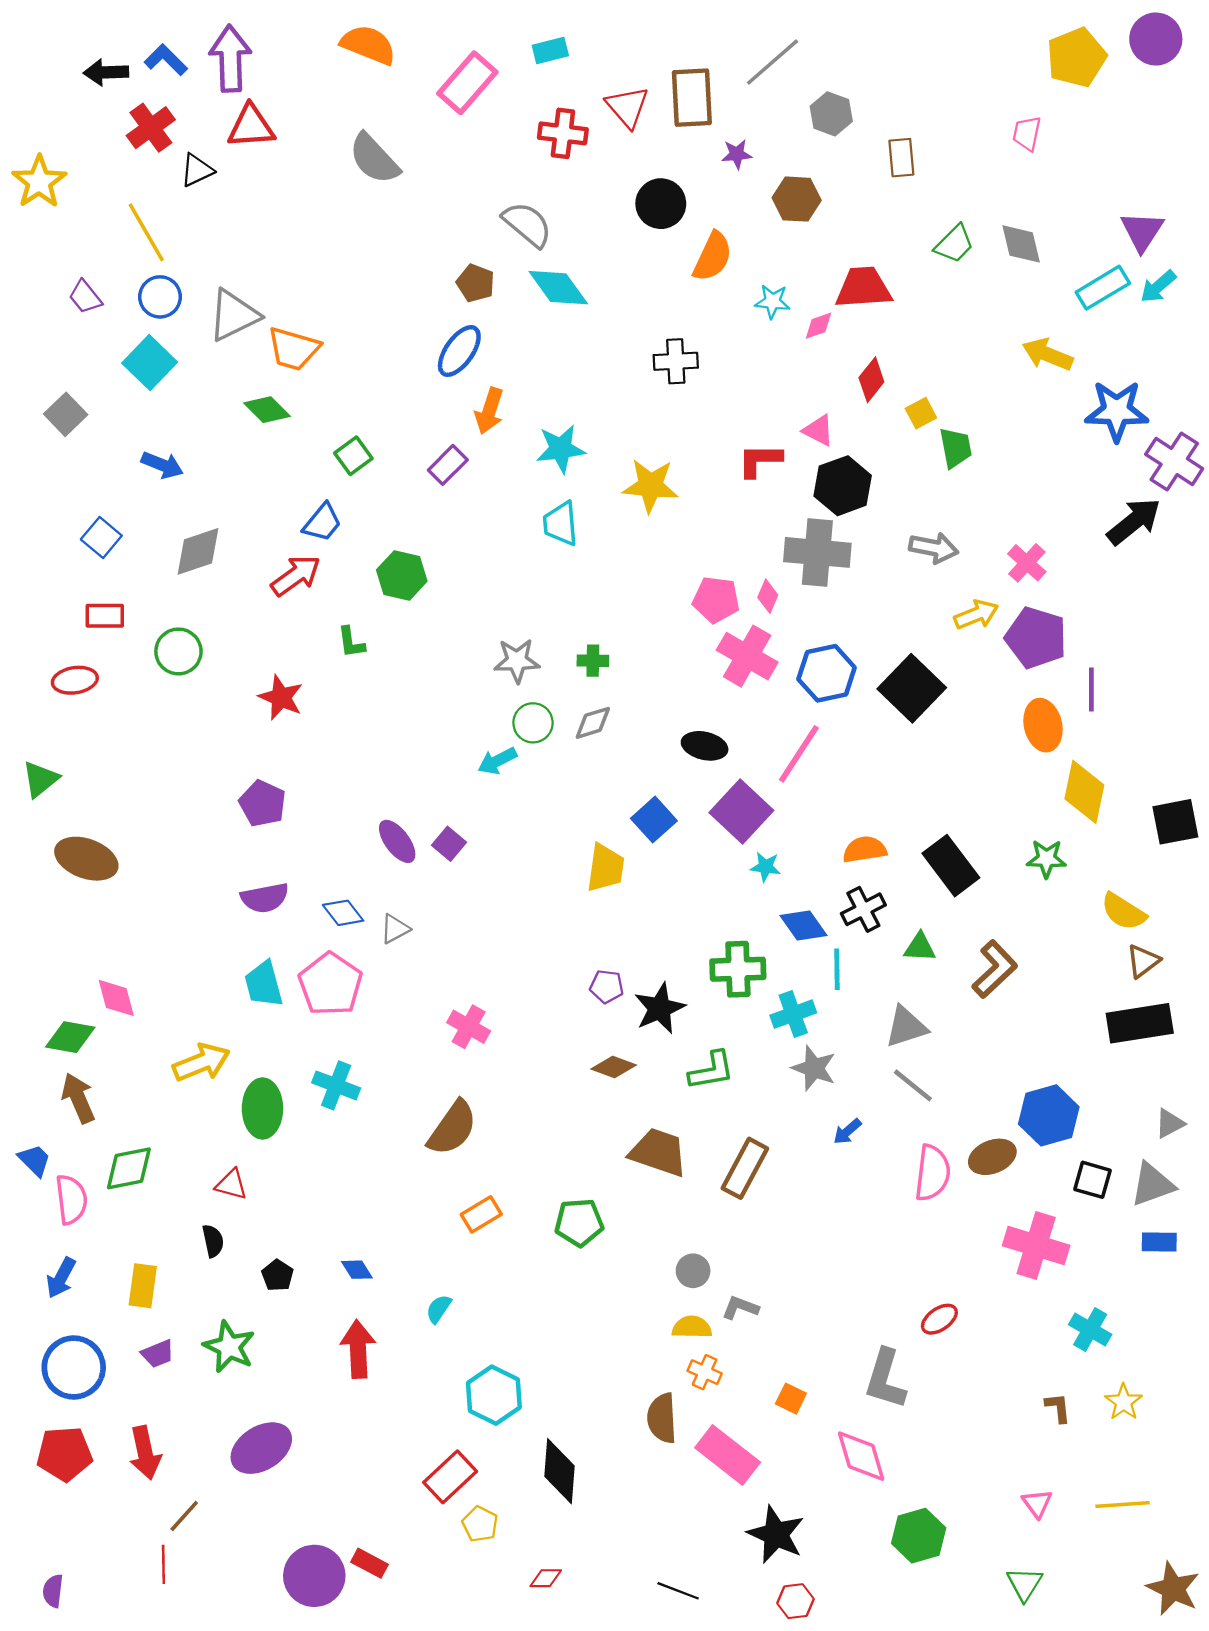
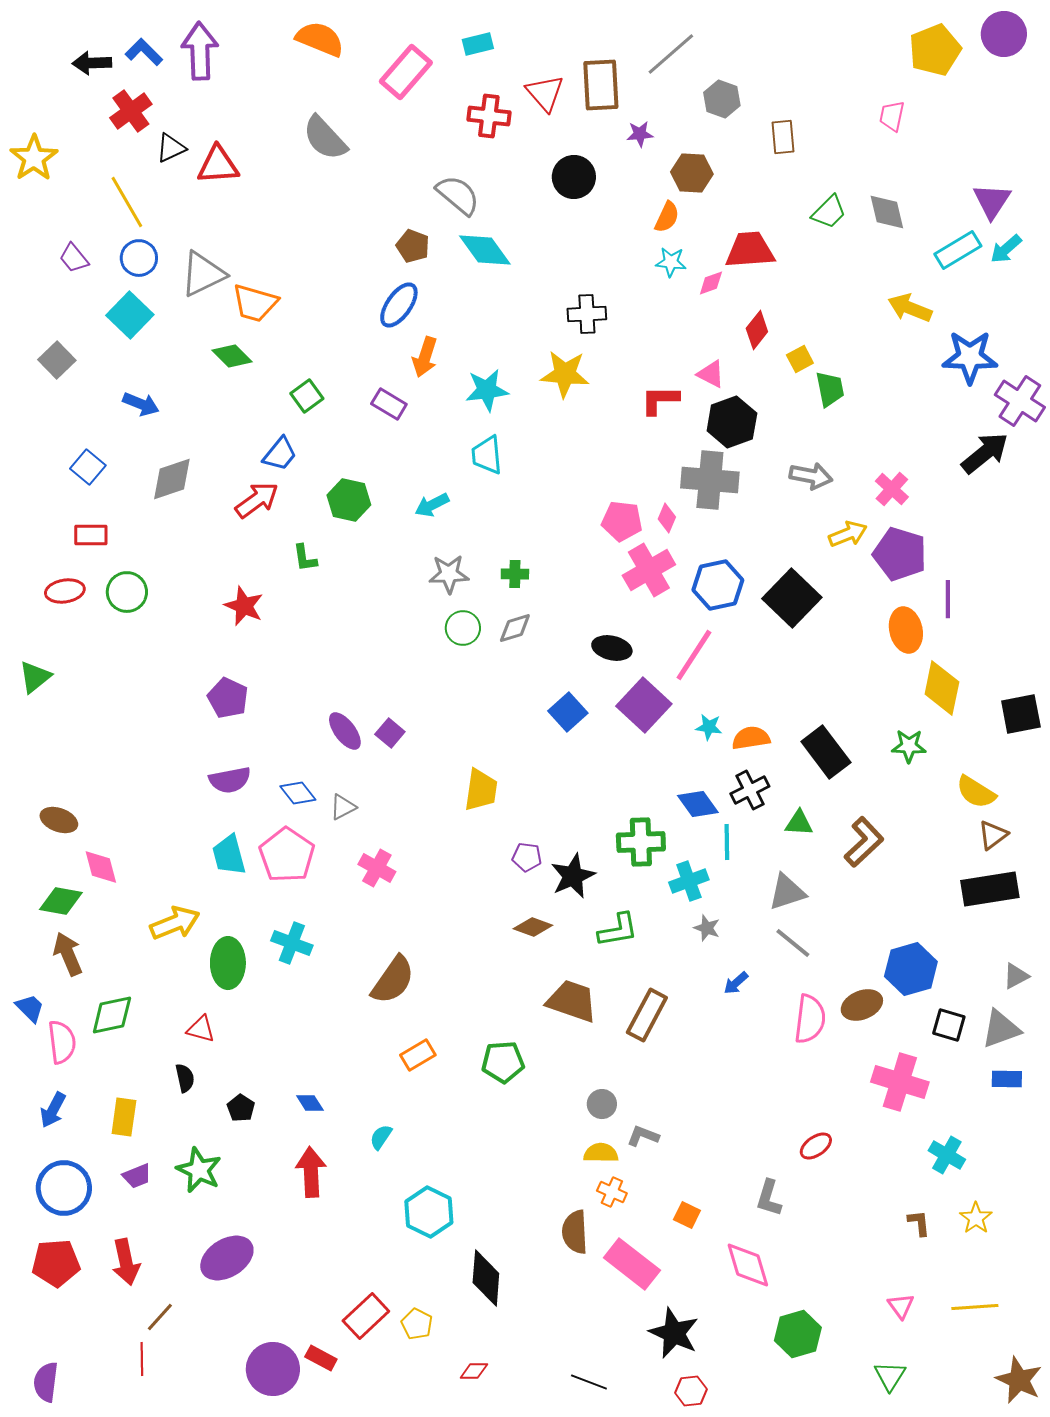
red triangle: (251, 127) -> (218, 165), moved
orange semicircle: (713, 257) -> (667, 217), moved, size x0.7
purple rectangle: (448, 465) -> (389, 404), turned 76
yellow star: (650, 486) -> (565, 374), moved
green circle: (178, 651) -> (127, 592), moved
pink cross: (747, 656) -> (649, 570), turned 30
cyan arrow: (497, 761) -> (432, 505), moved
brown ellipse: (86, 859) -> (59, 820), moved, size x0.7
cyan star: (766, 867) -> (709, 727), moved
yellow trapezoid: (606, 868) -> (481, 790), moved
pink cross: (469, 1027) -> (377, 868), moved
gray star: (814, 1068) -> (707, 928), size x0.7
gray L-shape: (885, 1379) -> (769, 1198), size x0.7
red rectangle: (450, 1477) -> (366, 1316), moved
purple semicircle: (53, 1591) -> (46, 1382), size x1.4

